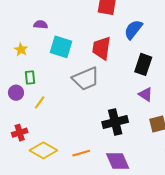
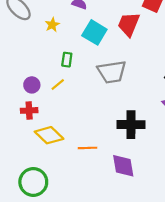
red trapezoid: (102, 48) -> (129, 24), moved
green rectangle: (30, 78) -> (67, 60), moved
purple circle: (16, 93) -> (32, 85), moved

